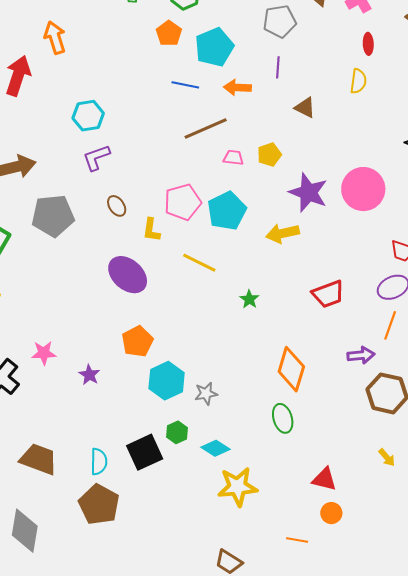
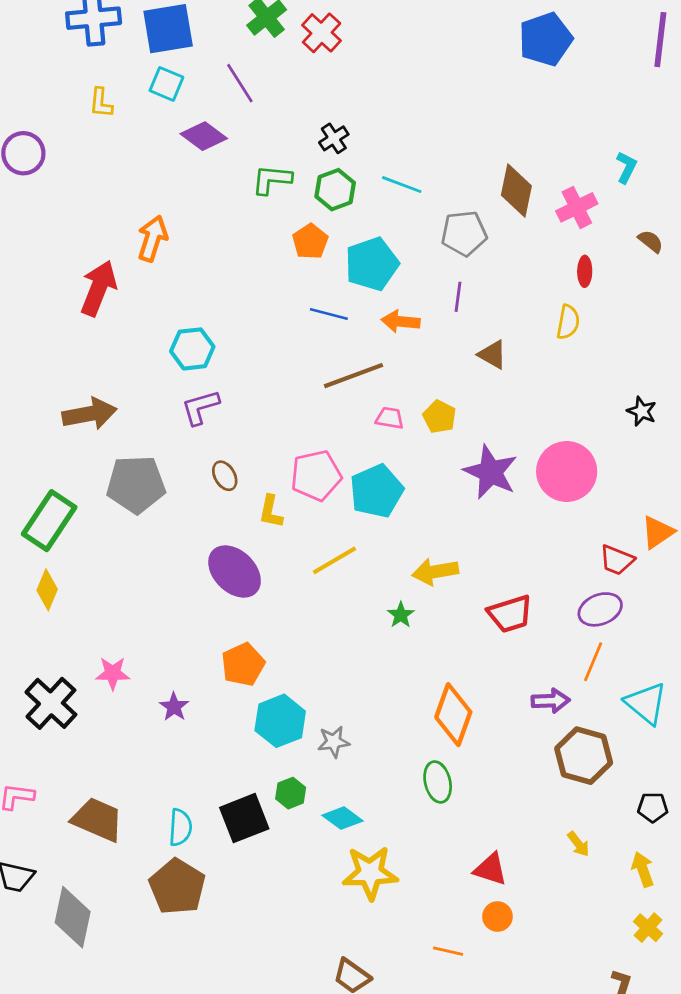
orange arrow: (55, 38) -> (152, 238), turned 32
yellow pentagon: (269, 155) -> (439, 417), turned -30
yellow arrow: (282, 233) -> (435, 572), moved
yellow line: (199, 263) -> (334, 560), turned -60

